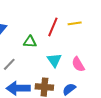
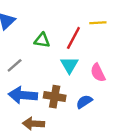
red line: (53, 27) -> (73, 38), moved

